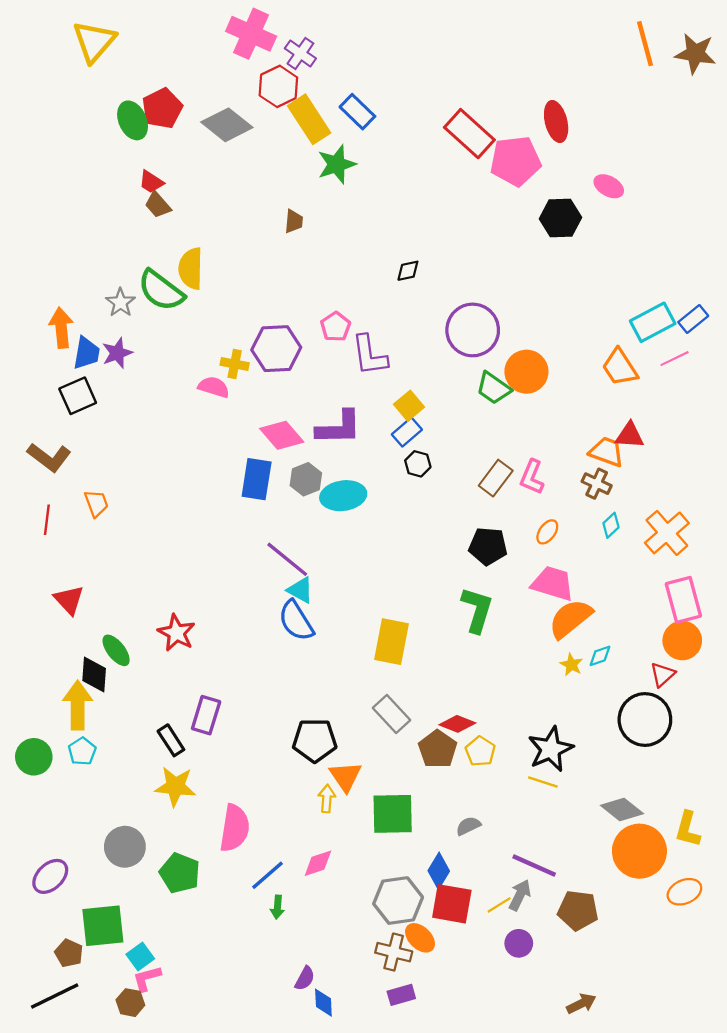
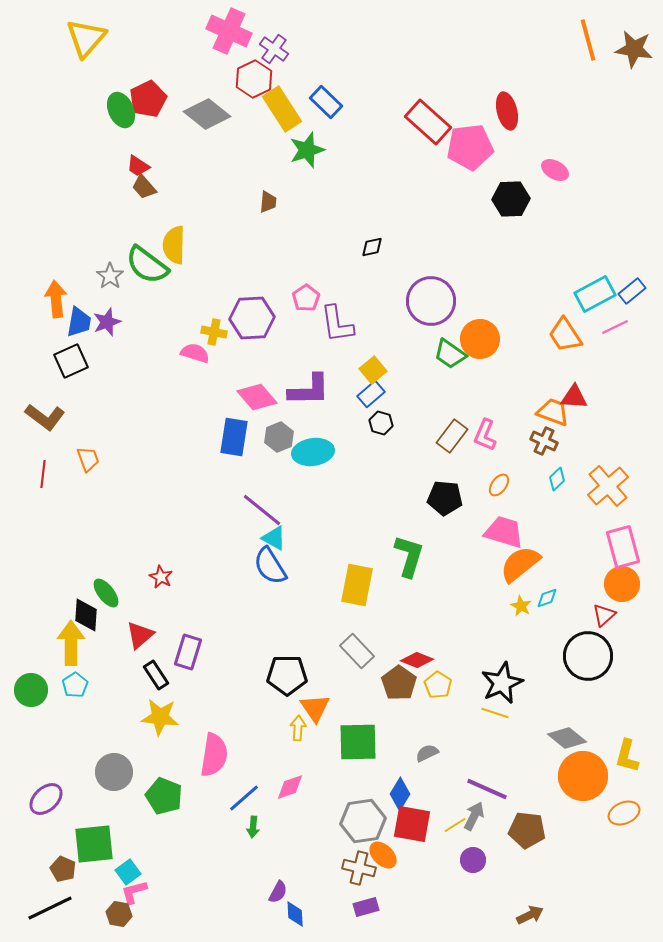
red triangle: (69, 600) -> (140, 635), moved, turned 32
green L-shape: (477, 610) -> (409, 556), moved
red star: (176, 633) -> (161, 577), size x0.7

